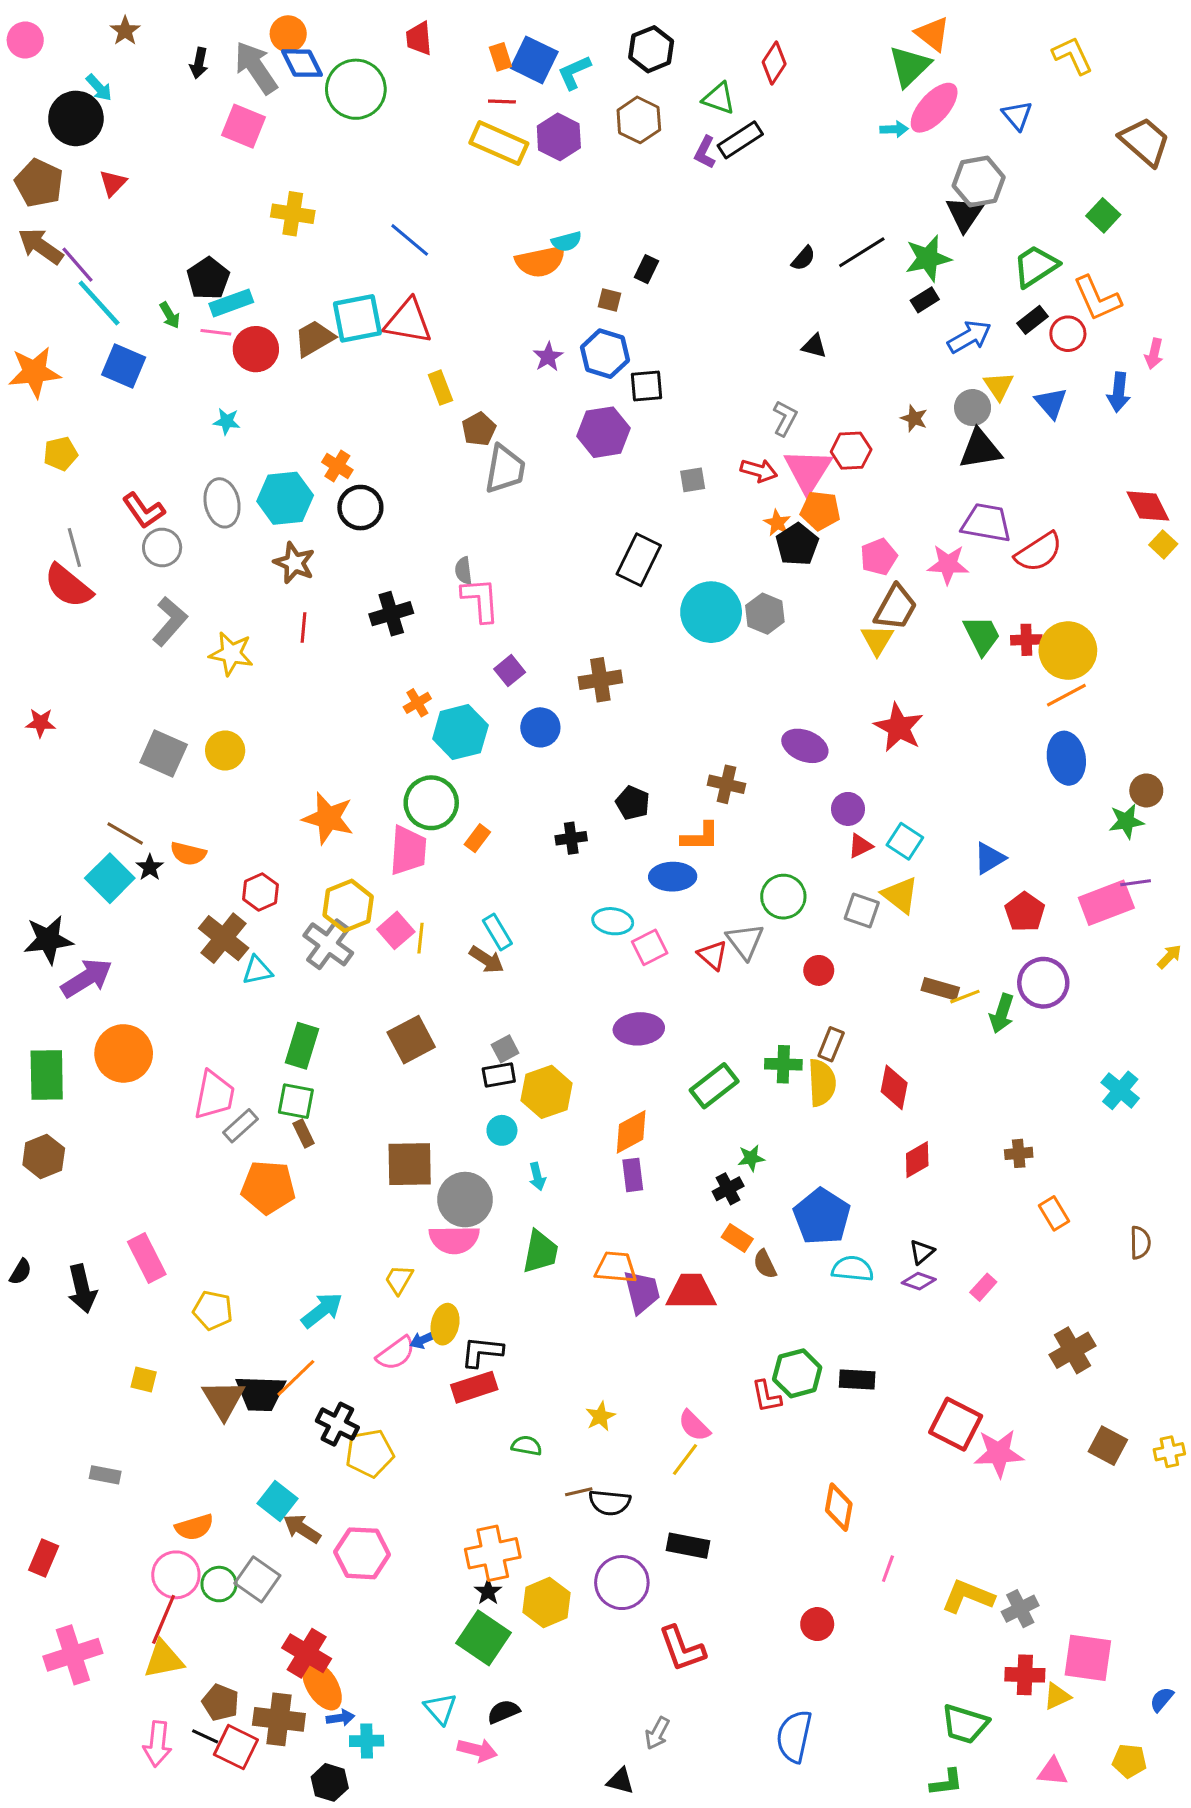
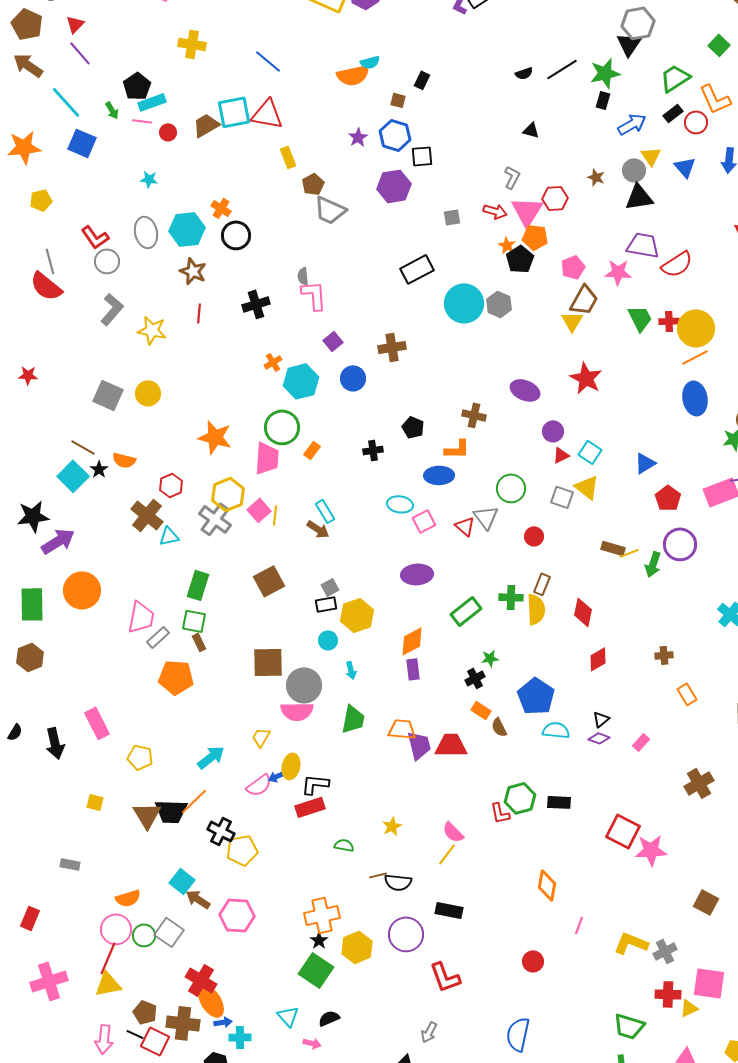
black semicircle: (803, 258) -> (524, 73), turned 30
purple line: (77, 265) -> (80, 53), moved
black rectangle: (925, 300) -> (603, 100), turned -42
red circle: (256, 349) -> (168, 132), size x0.6
gray trapezoid: (505, 469) -> (330, 210), turned 104
black rectangle: (639, 560) -> (417, 269), turned 36
brown square: (1108, 1446) -> (706, 902), moved
pink arrow: (477, 1750) -> (312, 1043), size x0.7

